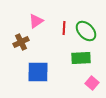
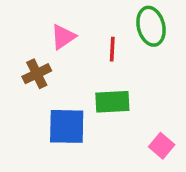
green ellipse: (86, 31) -> (151, 26), moved, turned 30
green rectangle: (81, 58) -> (112, 102), moved

